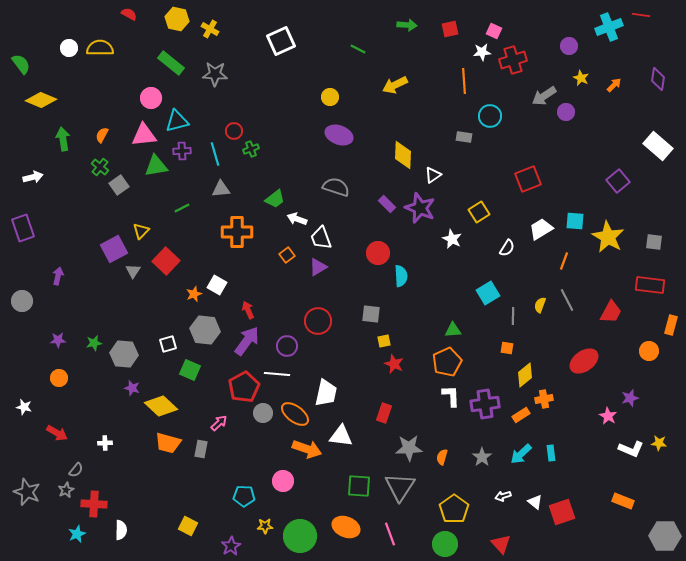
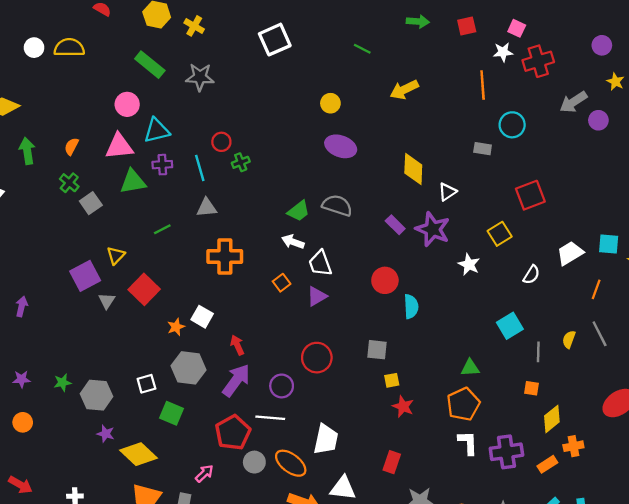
red square: (528, 179) -> (530, 195), moved
green trapezoid: (275, 199) -> (299, 211), moved

